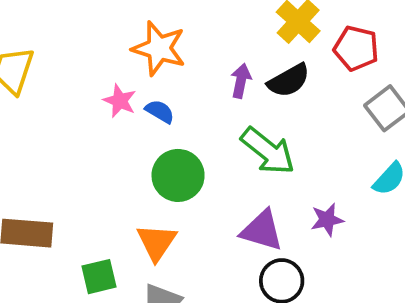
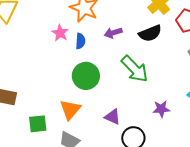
purple arrow: (241, 81) -> (113, 33), moved, turned -126
blue semicircle: (160, 111) -> (80, 41), turned 56
purple triangle: (262, 230) -> (113, 117), moved, size x0.7

